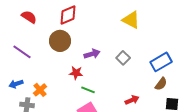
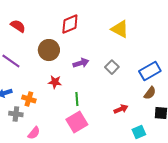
red diamond: (68, 15) -> (70, 24), moved
red star: (76, 73) -> (55, 82), moved
orange cross: (40, 90) -> (29, 99), turned -32
green line: (88, 90) -> (77, 99), turned 64

